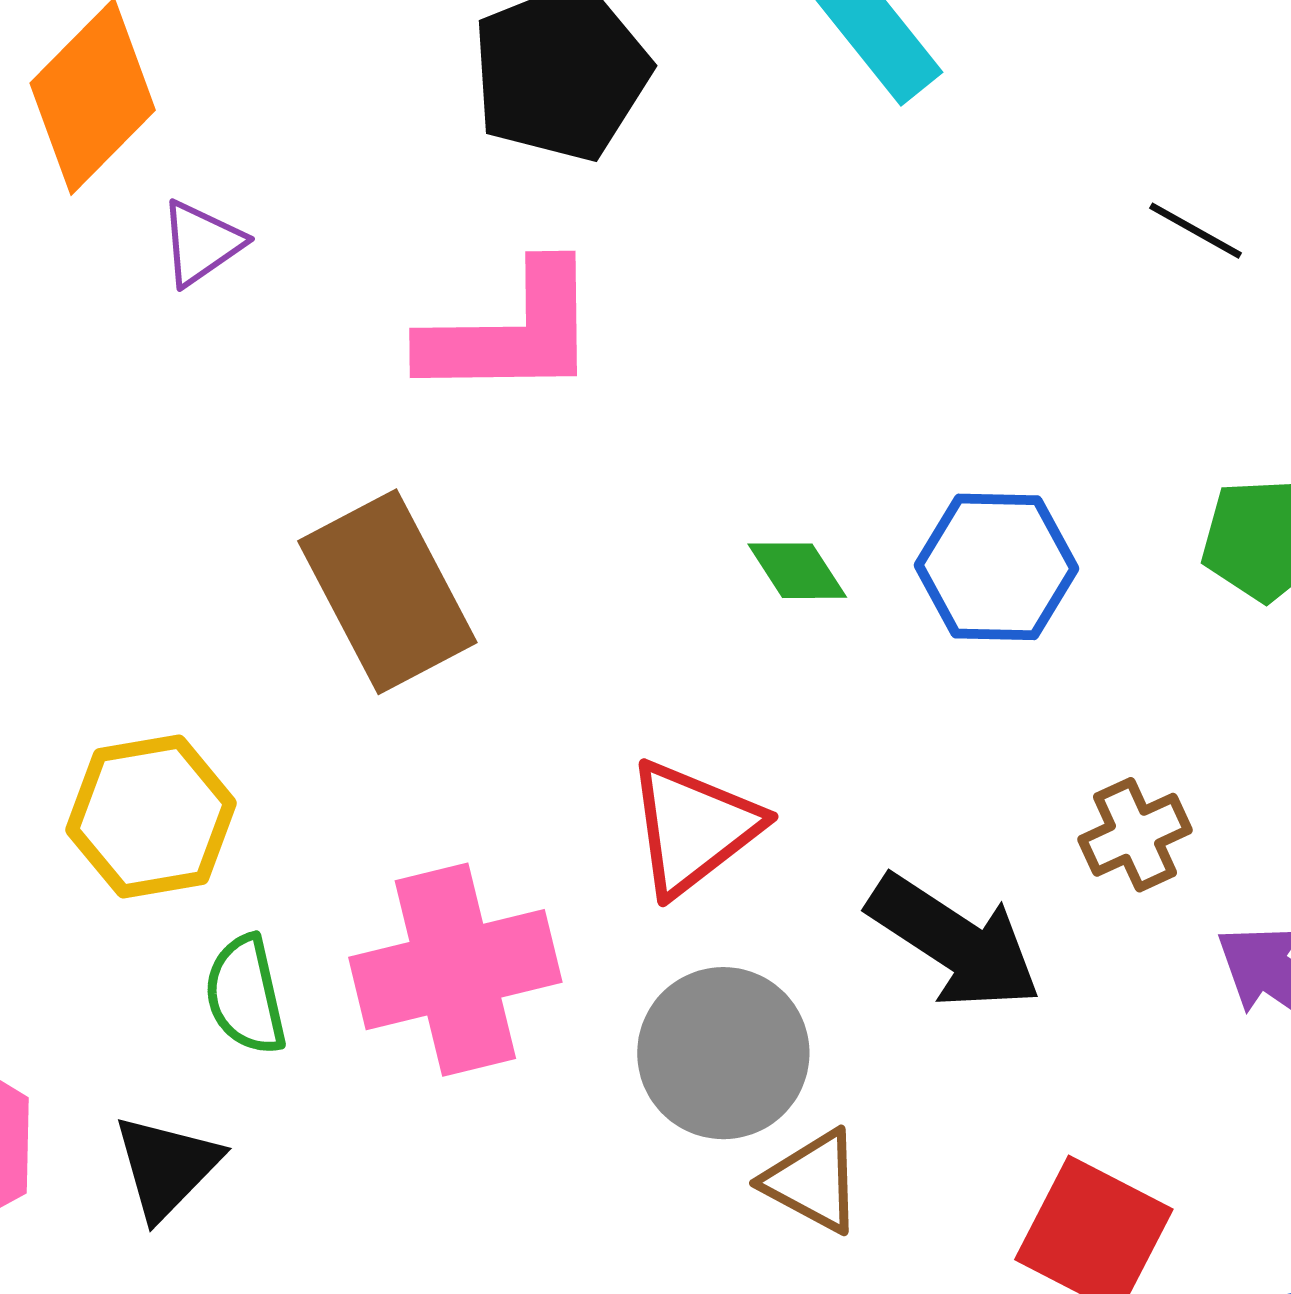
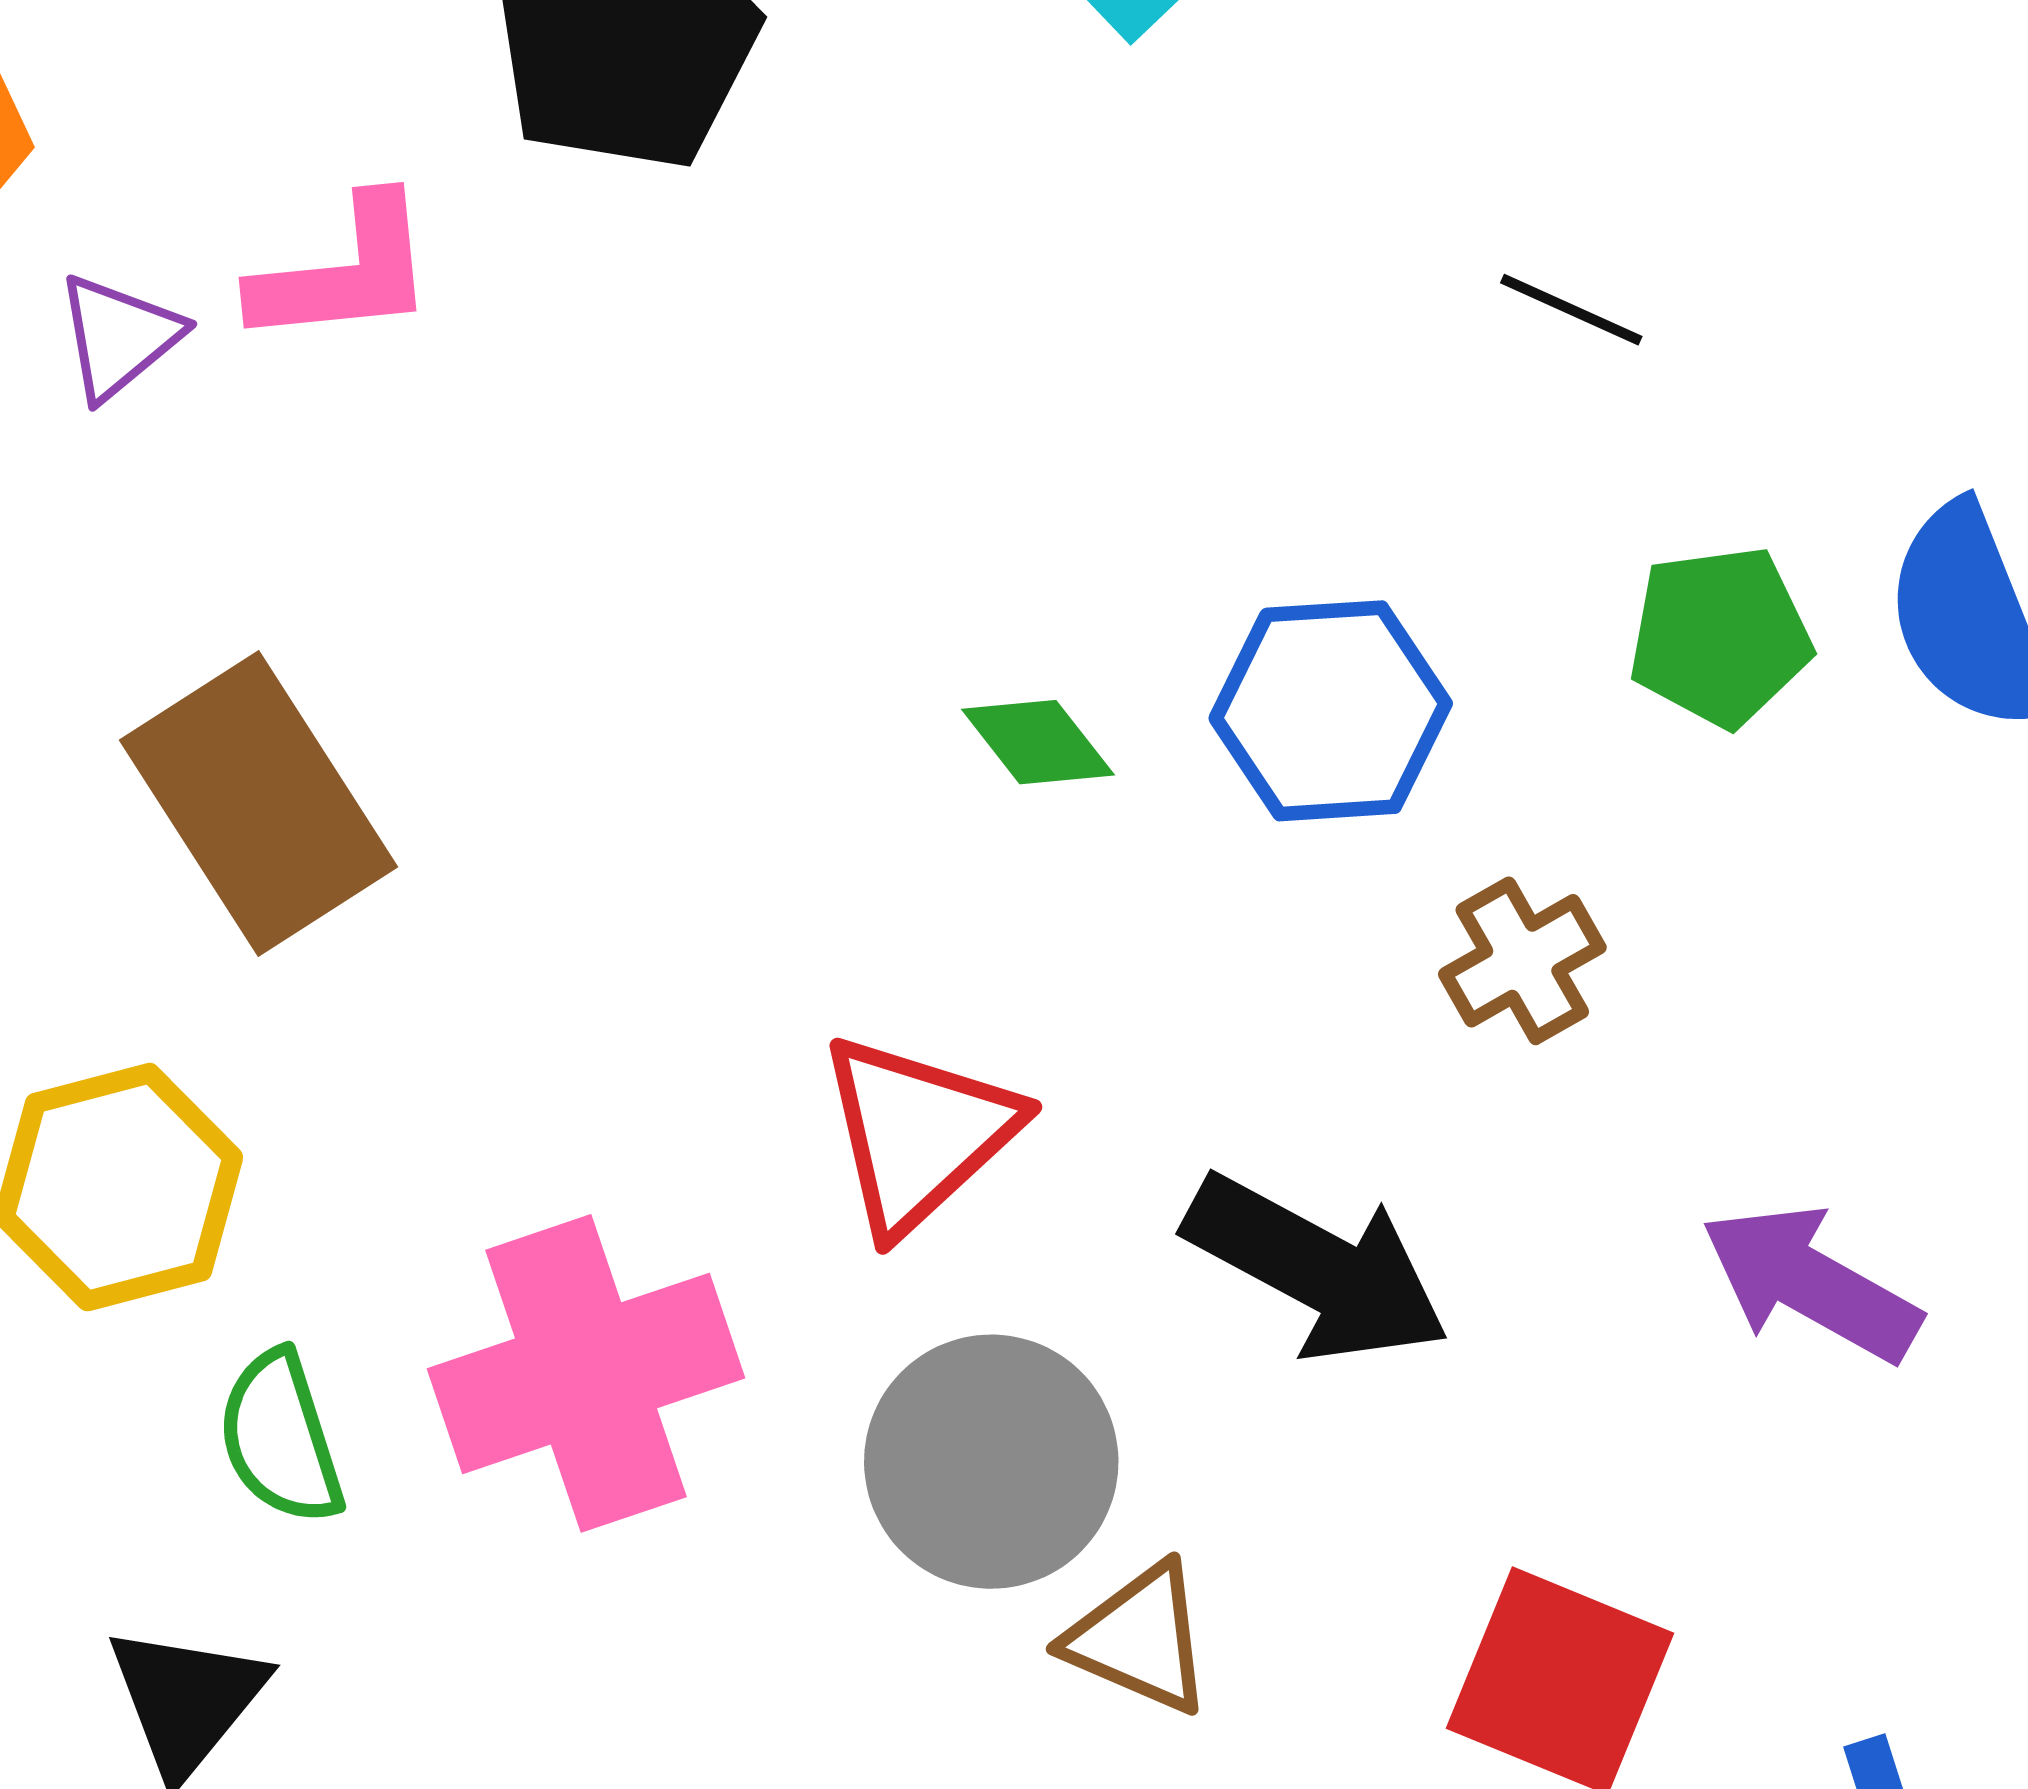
black line: (1195, 231) -> (1571, 310), moved
pink L-shape: (511, 332) -> (344, 272), moved, size x0.7
brown rectangle: (387, 592) -> (258, 804), moved
brown cross: (1135, 835) -> (1522, 961), moved

